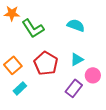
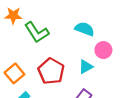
pink circle: (93, 75) -> (103, 50), moved

